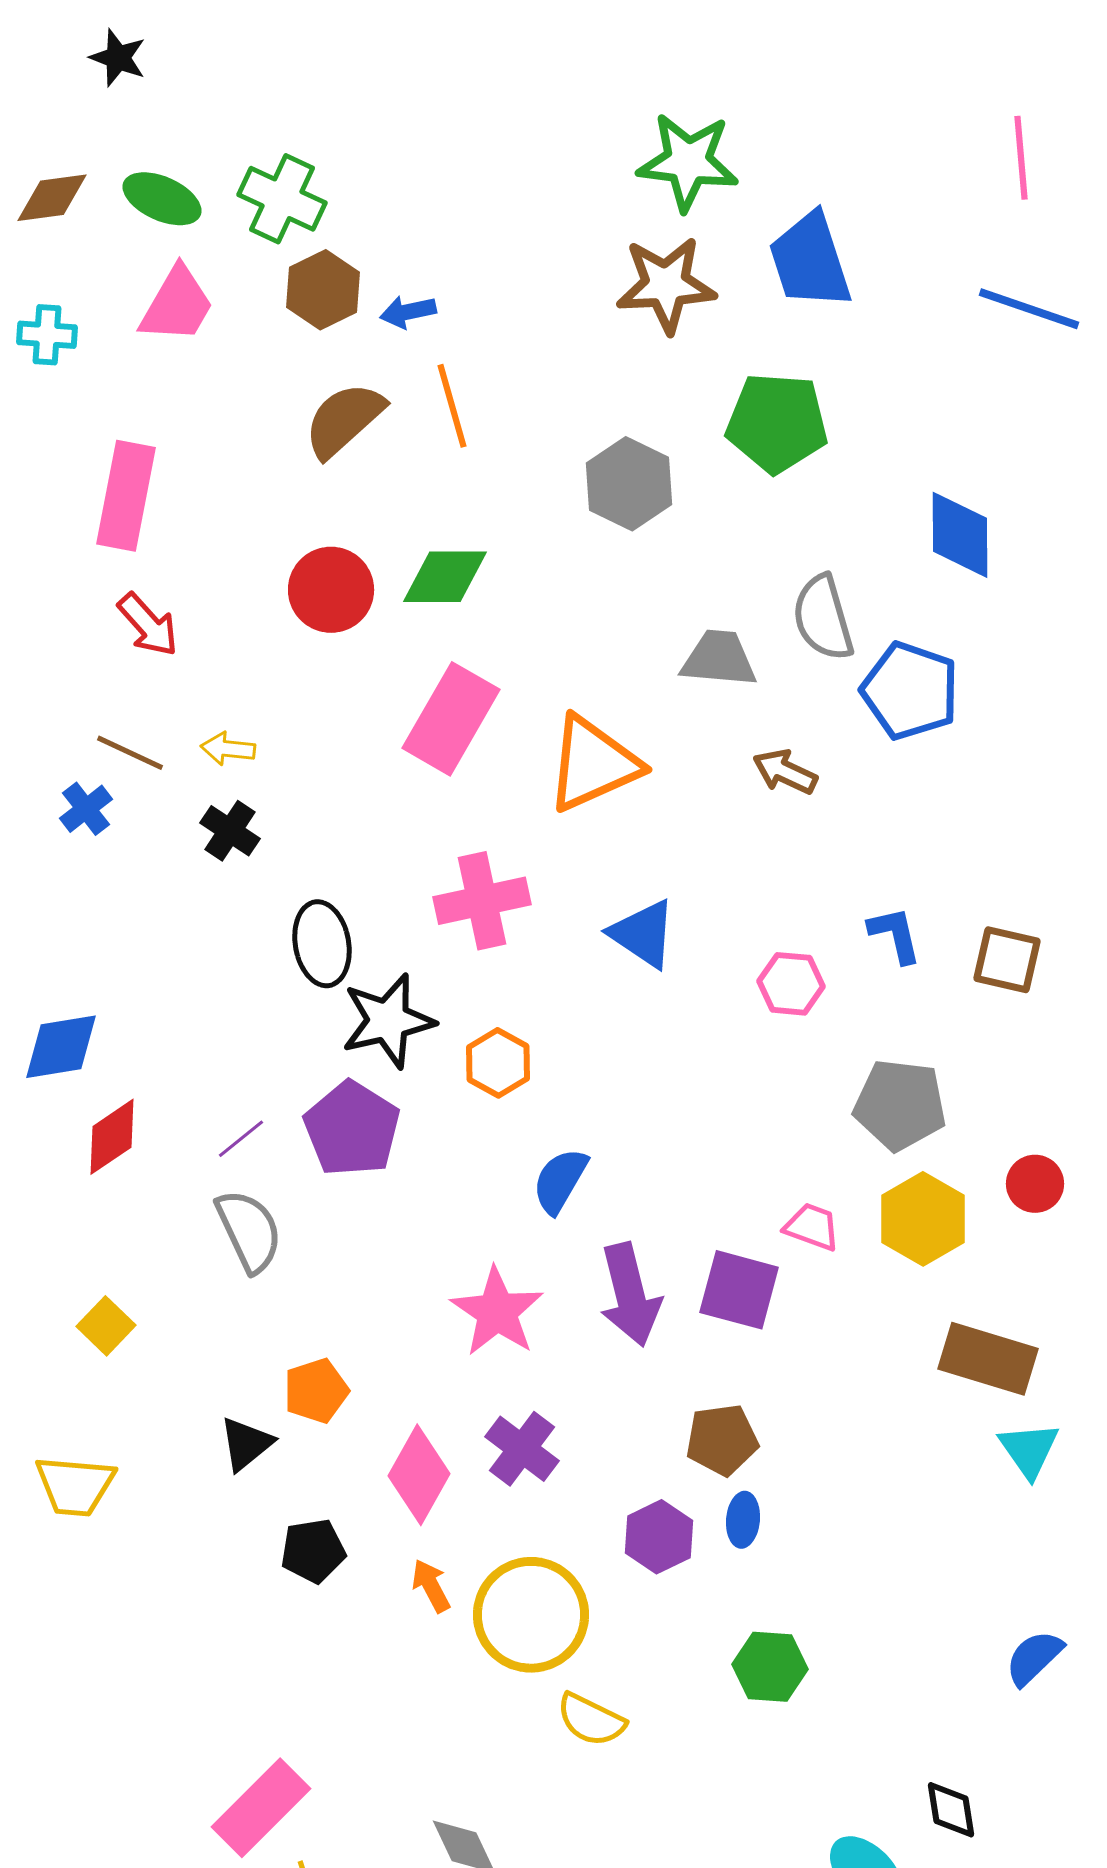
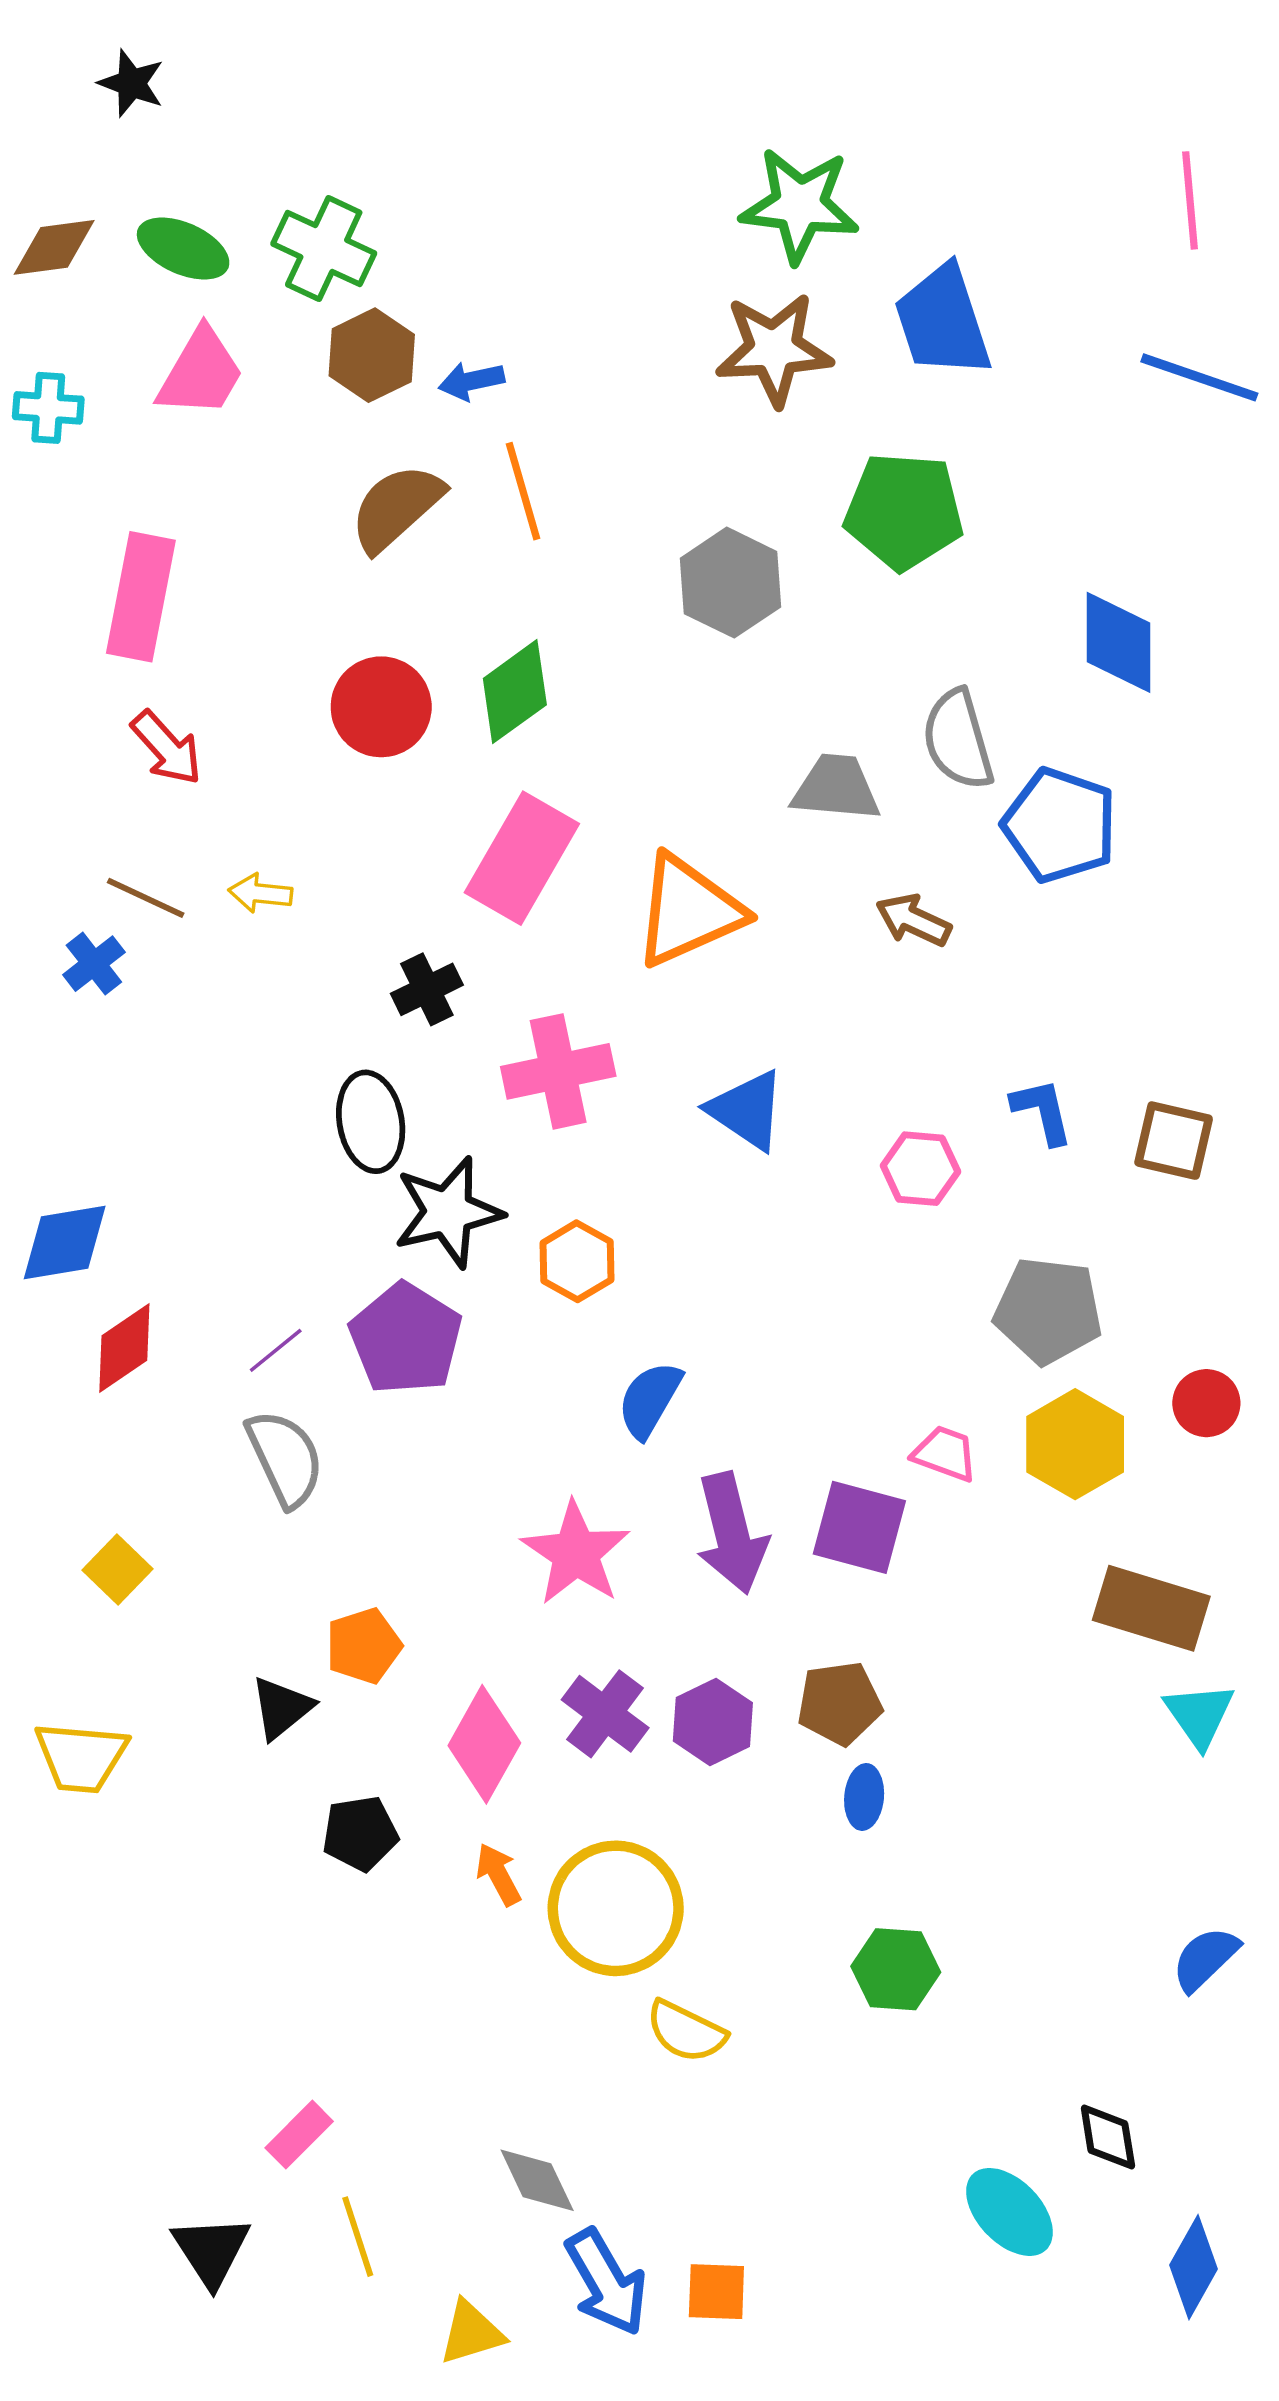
green diamond: (445, 577) -> (515, 692), turned -36
black cross: (230, 831) -> (427, 989), moved, turned 30
purple hexagon: (659, 1537) -> (713, 1722), moved
pink rectangle: (261, 1808) -> (299, 2135), size x0.6

